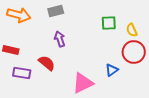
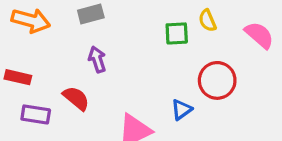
yellow semicircle: (132, 30) -> (207, 20), moved

